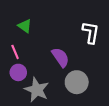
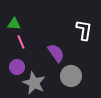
green triangle: (25, 26) -> (14, 24), moved, turned -32
pink line: (15, 52) -> (21, 42), moved

